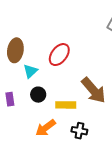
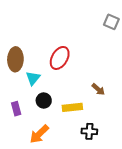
brown arrow: (93, 90) -> (98, 89), size x0.5
orange arrow: (46, 128) -> (39, 134), moved

